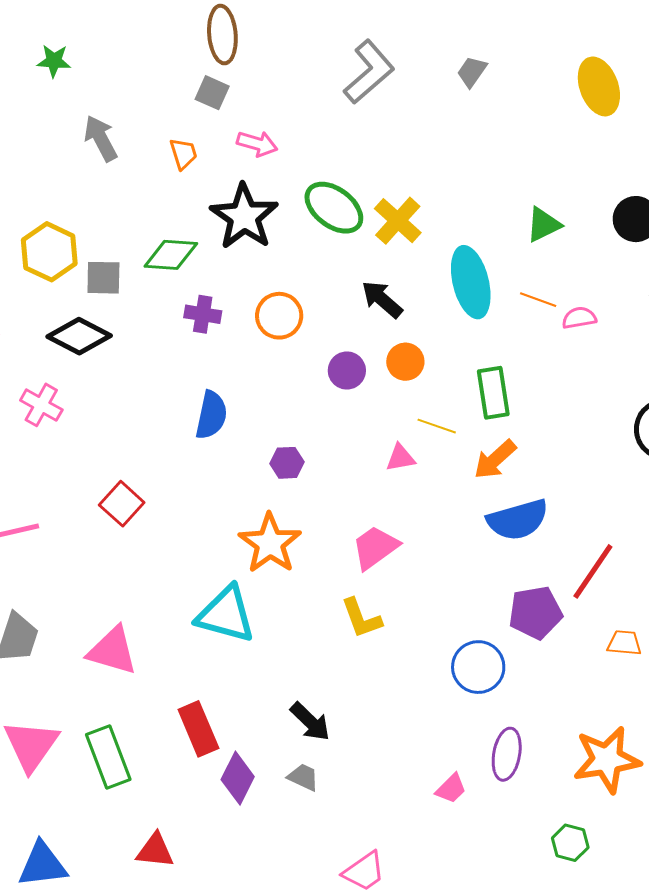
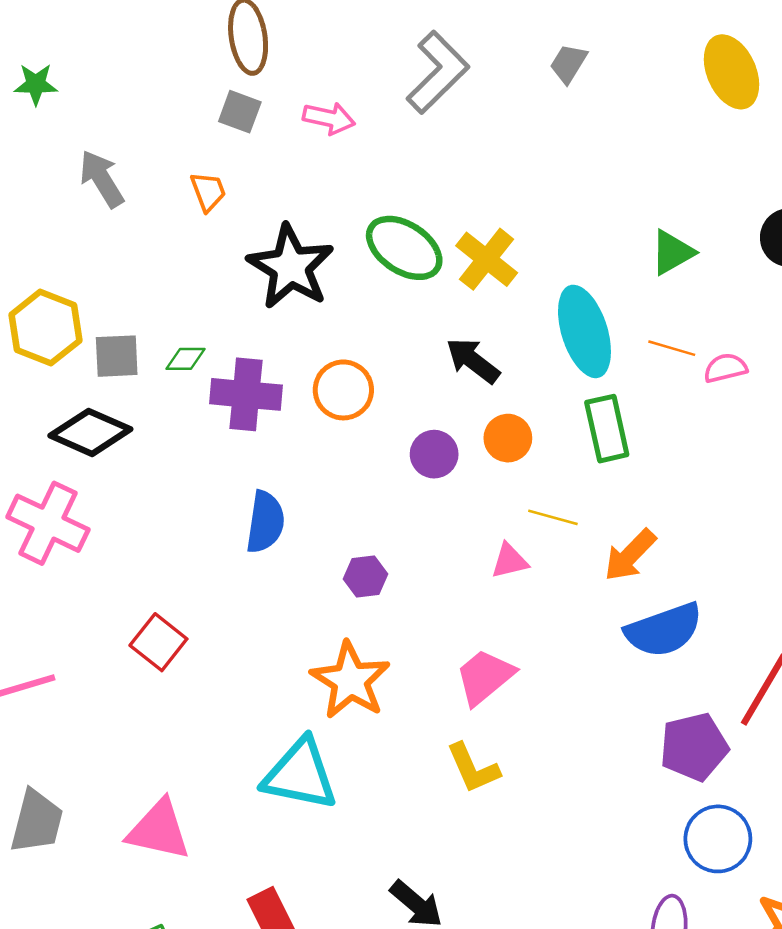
pink arrow: (257, 144) -> (329, 118), moved
green diamond: (171, 255) -> (186, 359), moved, size x0.6
purple cross: (203, 314) -> (246, 394), size x1.5
green rectangle: (493, 393) -> (607, 429), moved
pink cross: (41, 405) -> (48, 523), size x1.5
blue circle: (478, 667) -> (718, 839), moved

